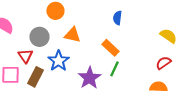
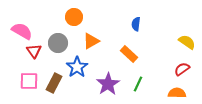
orange triangle: (72, 35) -> (91, 41), turned -42
red triangle: (25, 56) -> (34, 51), moved
green line: (114, 69) -> (138, 84), moved

